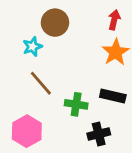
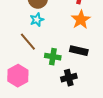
cyan star: (32, 47) -> (37, 20), moved

